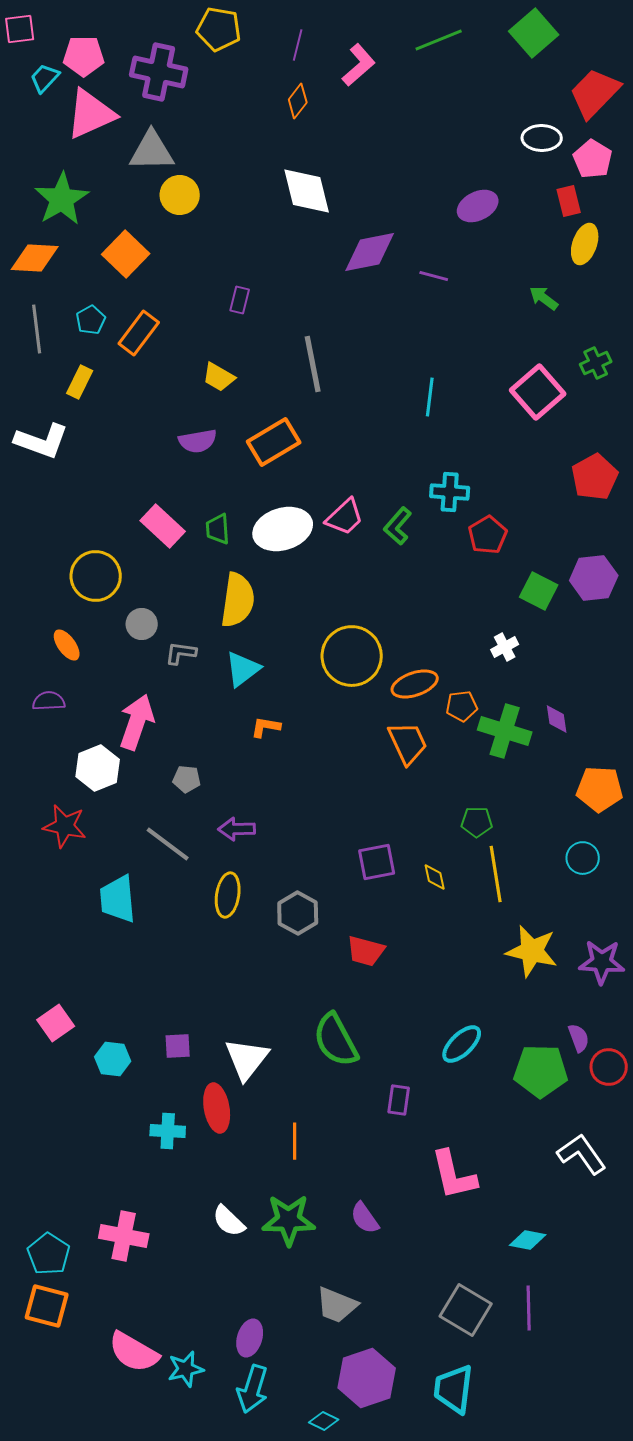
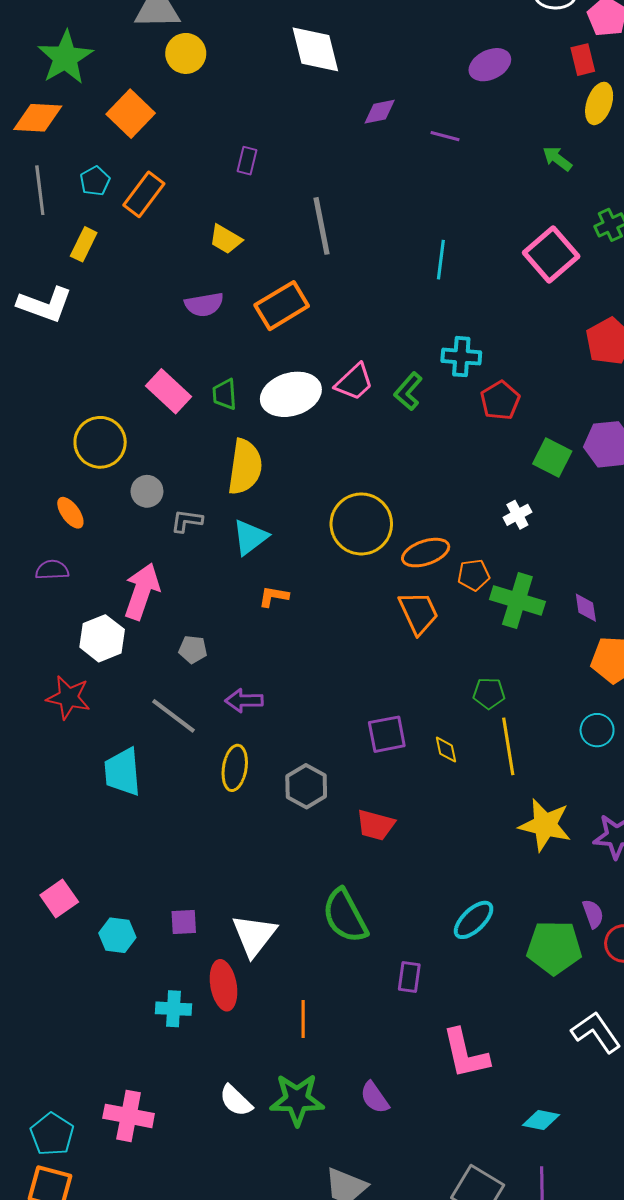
purple diamond: (370, 252) -> (380, 112), size x0.6
purple diamond: (557, 719) -> (586, 608), moved

